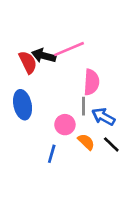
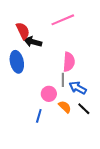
pink line: (69, 49) -> (63, 20), moved
red semicircle: (28, 62) -> (23, 31), moved
blue ellipse: (23, 105) -> (17, 62), moved

